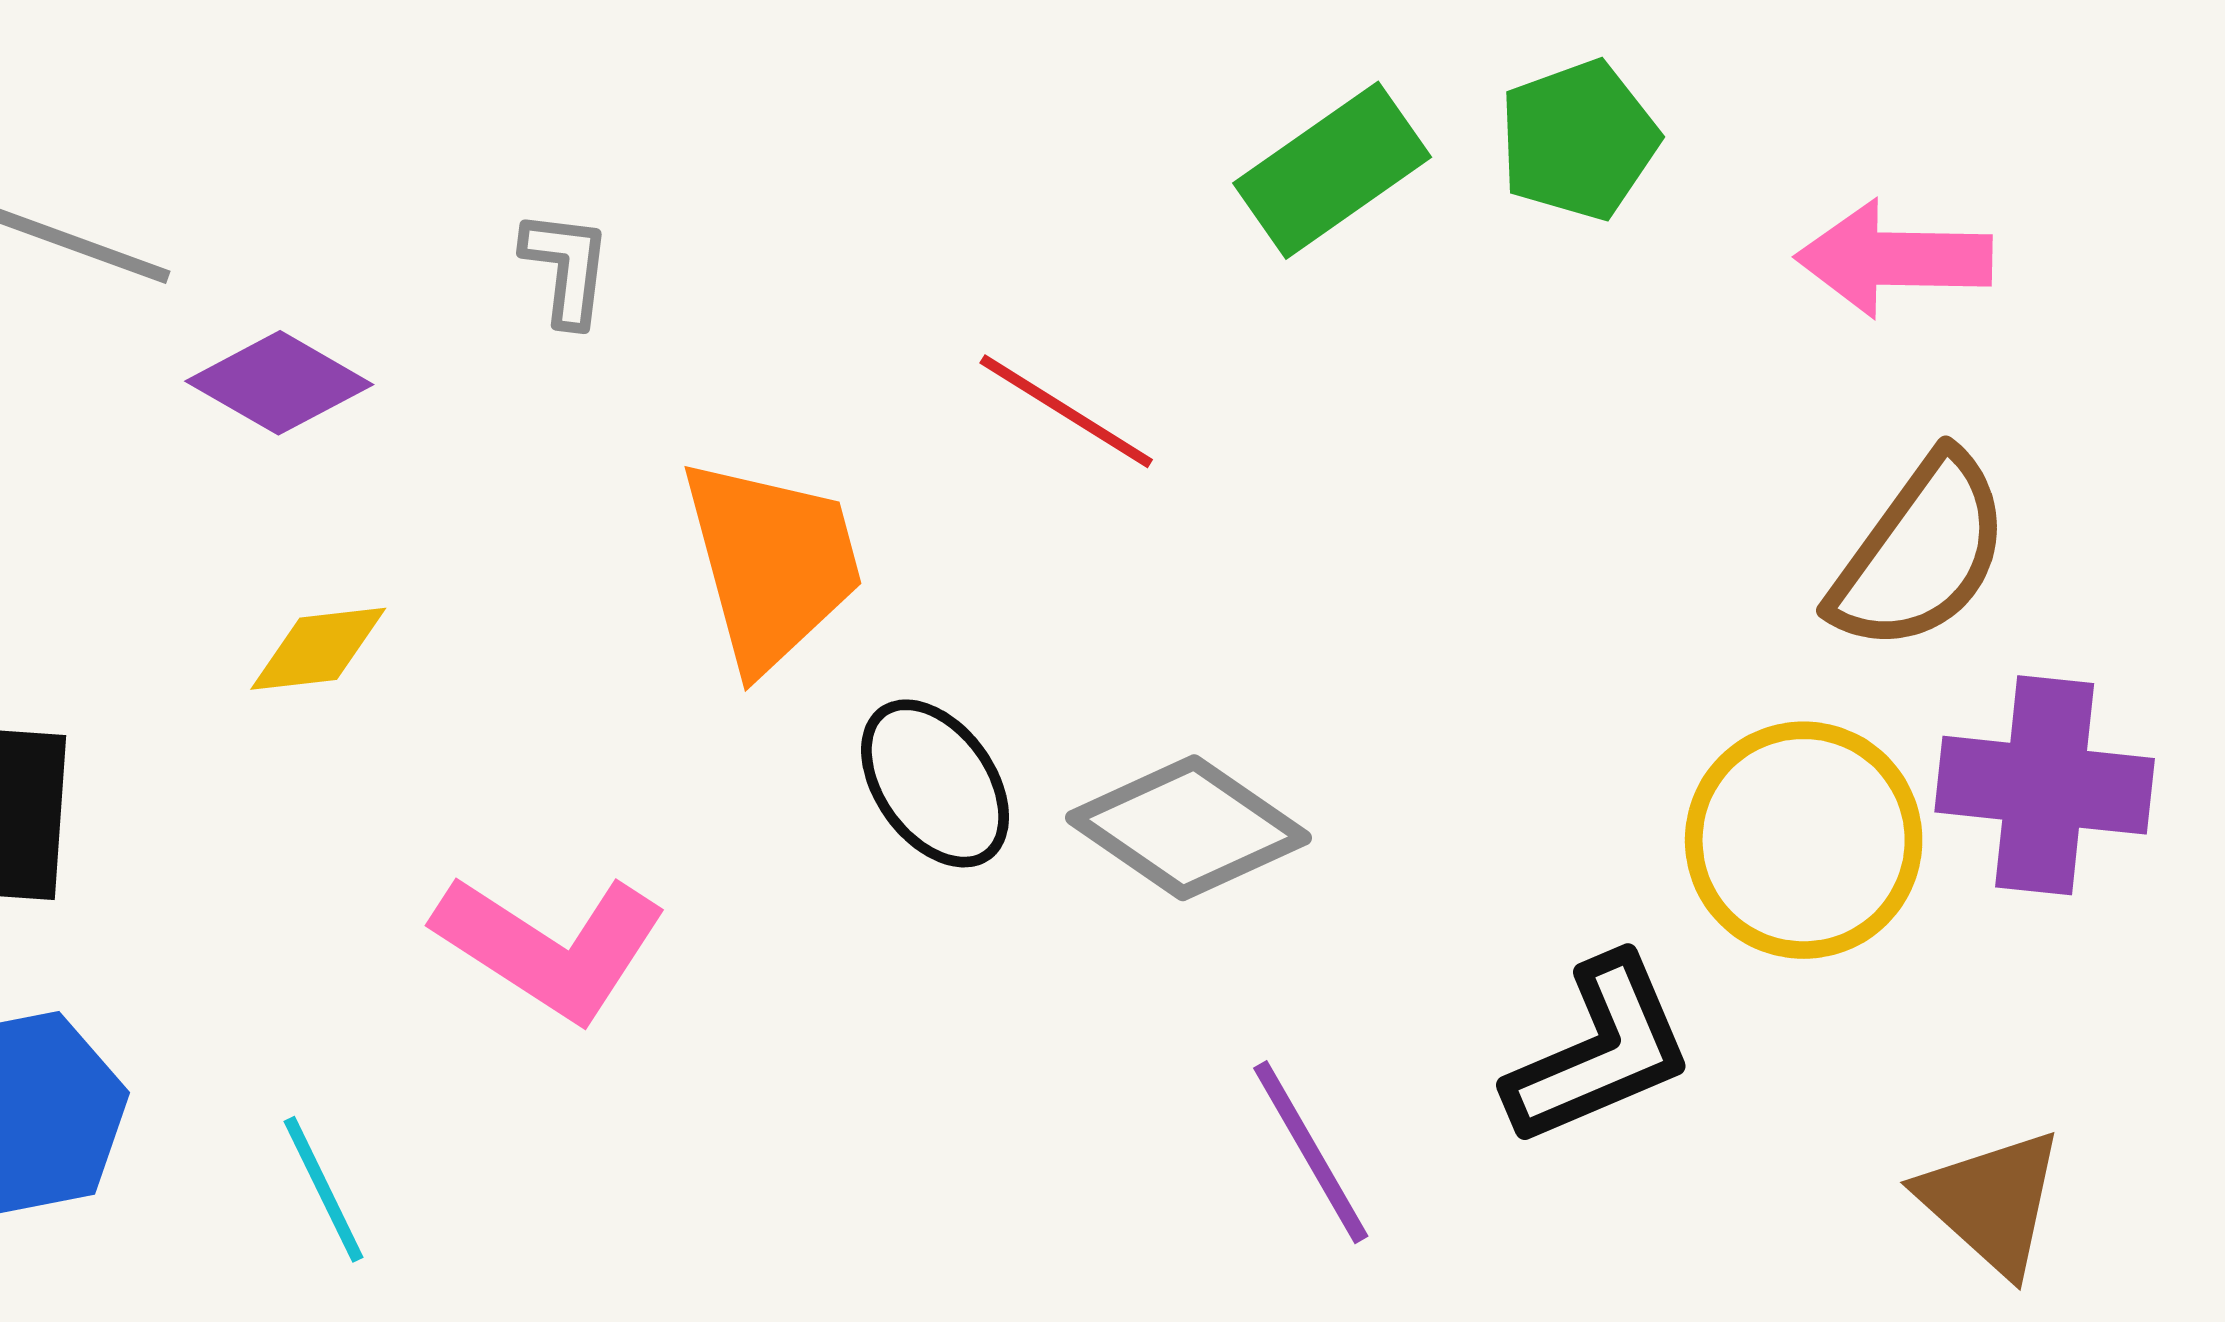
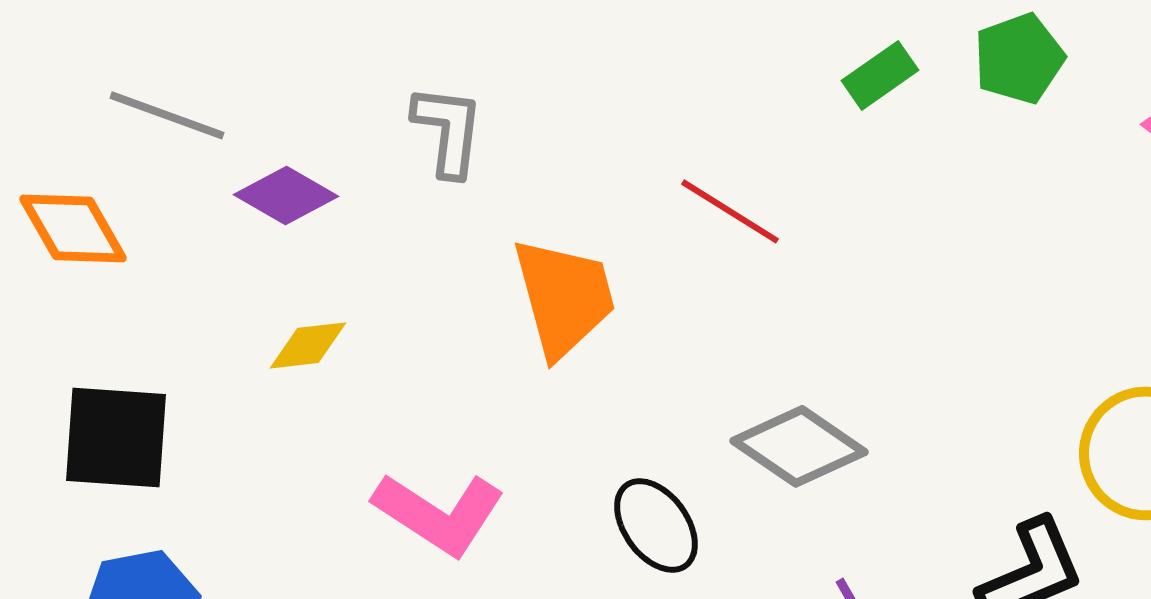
green rectangle: (1332, 170) -> (880, 75), size x0.7
gray L-shape: (566, 268) -> (448, 130), size x1.4
black ellipse: (935, 783) -> (656, 525), moved

